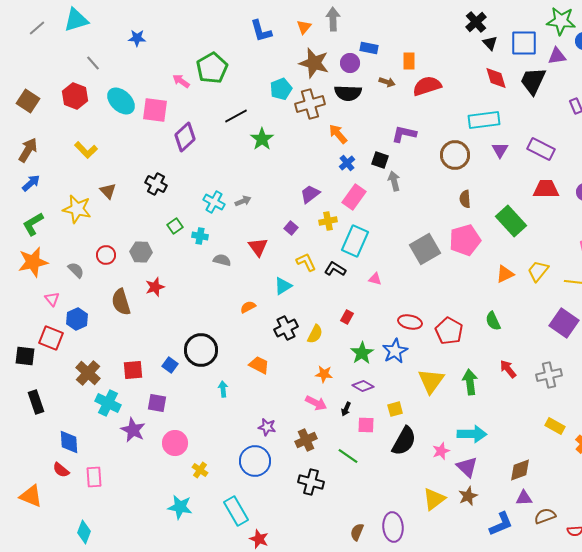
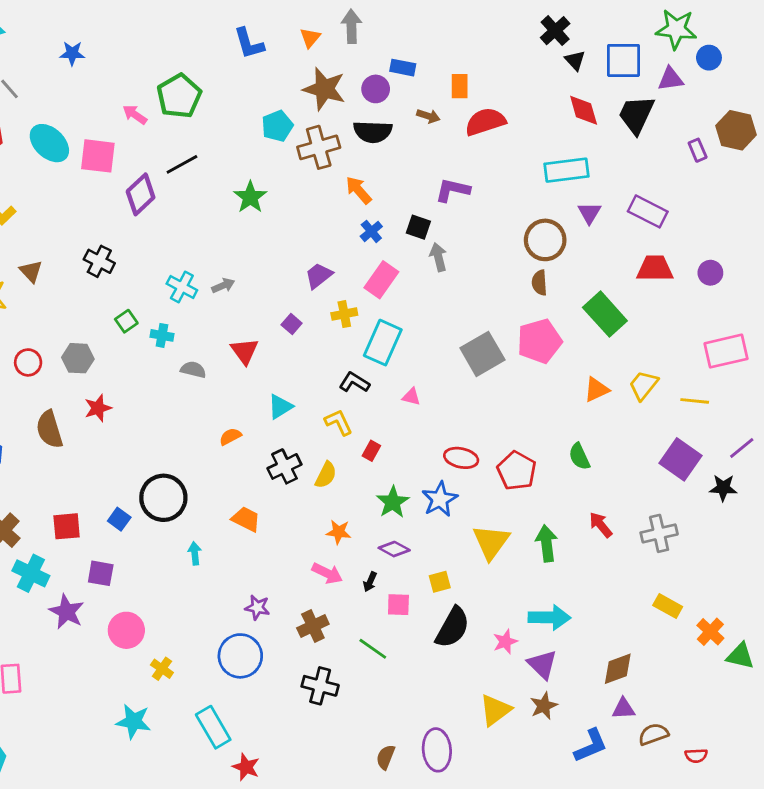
black line: (236, 116) -> (182, 164), moved
brown circle: (455, 155) -> (545, 240), moved
yellow L-shape: (306, 262) -> (339, 422), moved

